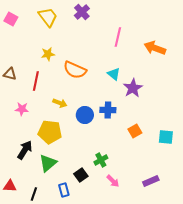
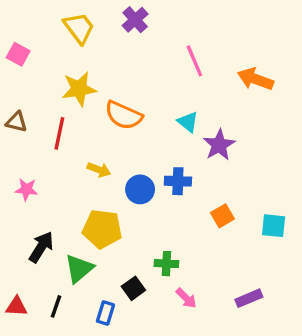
pink square: (11, 19) -> (18, 54), moved
pink line: (118, 37) -> (194, 61), turned -36
yellow star: (48, 54) -> (79, 89), size x1.5
pink star: (22, 109) -> (26, 189), moved
yellow pentagon: (50, 132) -> (102, 229), moved
green cross: (101, 160) -> (166, 264), turned 32
blue rectangle: (64, 190) -> (105, 313), turned 32
black line: (34, 194) -> (56, 306), moved

